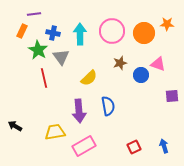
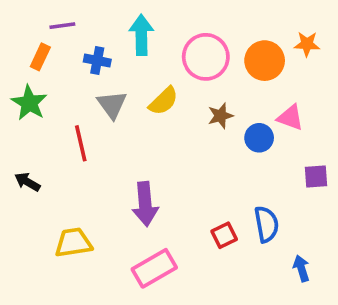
cyan arrow: (80, 34) -> (141, 35), moved
green star: (38, 50) -> (29, 103), moved
yellow semicircle: (89, 78) -> (163, 101), moved
blue semicircle: (108, 106) -> (266, 224), moved
black arrow: (15, 126) -> (27, 182), moved
yellow trapezoid: (55, 132) -> (73, 243), moved
red square: (134, 147) -> (224, 235), moved

